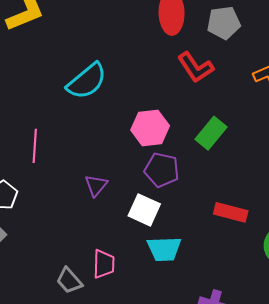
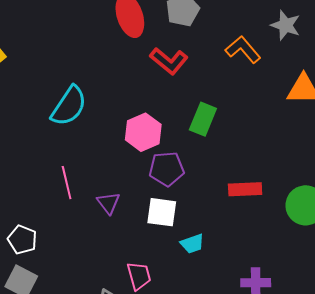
pink line: (35, 146) -> (67, 183), moved
cyan trapezoid: (164, 249) -> (192, 244), size x0.7

